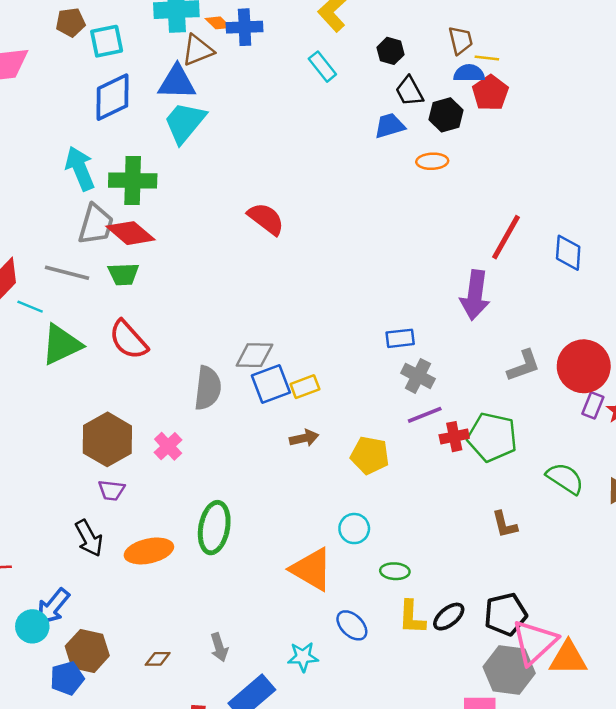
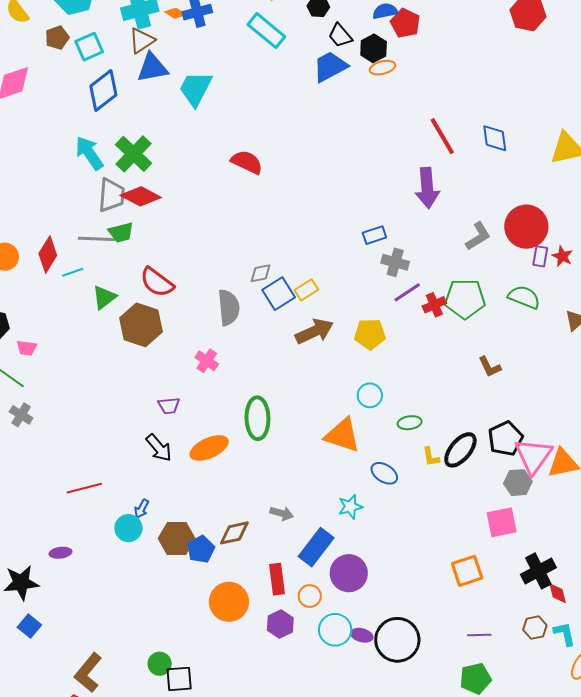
brown triangle: (198, 50) -> (142, 41), moved
cyan rectangle: (322, 67) -> (266, 31), size x1.5
cyan trapezoid: (185, 122) -> (196, 89), moved
blue trapezoid: (390, 126) -> (330, 67), size x1.4
orange ellipse: (432, 161) -> (382, 68), moved
green cross: (133, 181) -> (134, 154), turned -36
red line: (506, 237) -> (442, 136), turned -48
green trapezoid: (123, 274) -> (121, 232), moved
cyan line: (30, 307) -> (73, 272), turned -30
green triangle: (61, 345) -> (104, 297), size x0.7
gray diamond: (254, 355) -> (261, 273), size x0.7
brown arrow: (304, 438) -> (314, 331), size x1.6
brown hexagon: (107, 439) -> (141, 325), moved
green semicircle: (565, 478) -> (524, 297), moved
blue arrow: (53, 607) -> (142, 509), size x0.6
yellow L-shape: (412, 617) -> (431, 457), size x0.7
black ellipse: (449, 617) -> (460, 450), size x1.4
gray arrow: (219, 647) -> (282, 513), turned -45
brown diamond: (158, 659) -> (234, 533), size x1.5
gray hexagon: (509, 670) -> (518, 483), size x0.7
blue pentagon: (67, 678) -> (201, 549), moved

